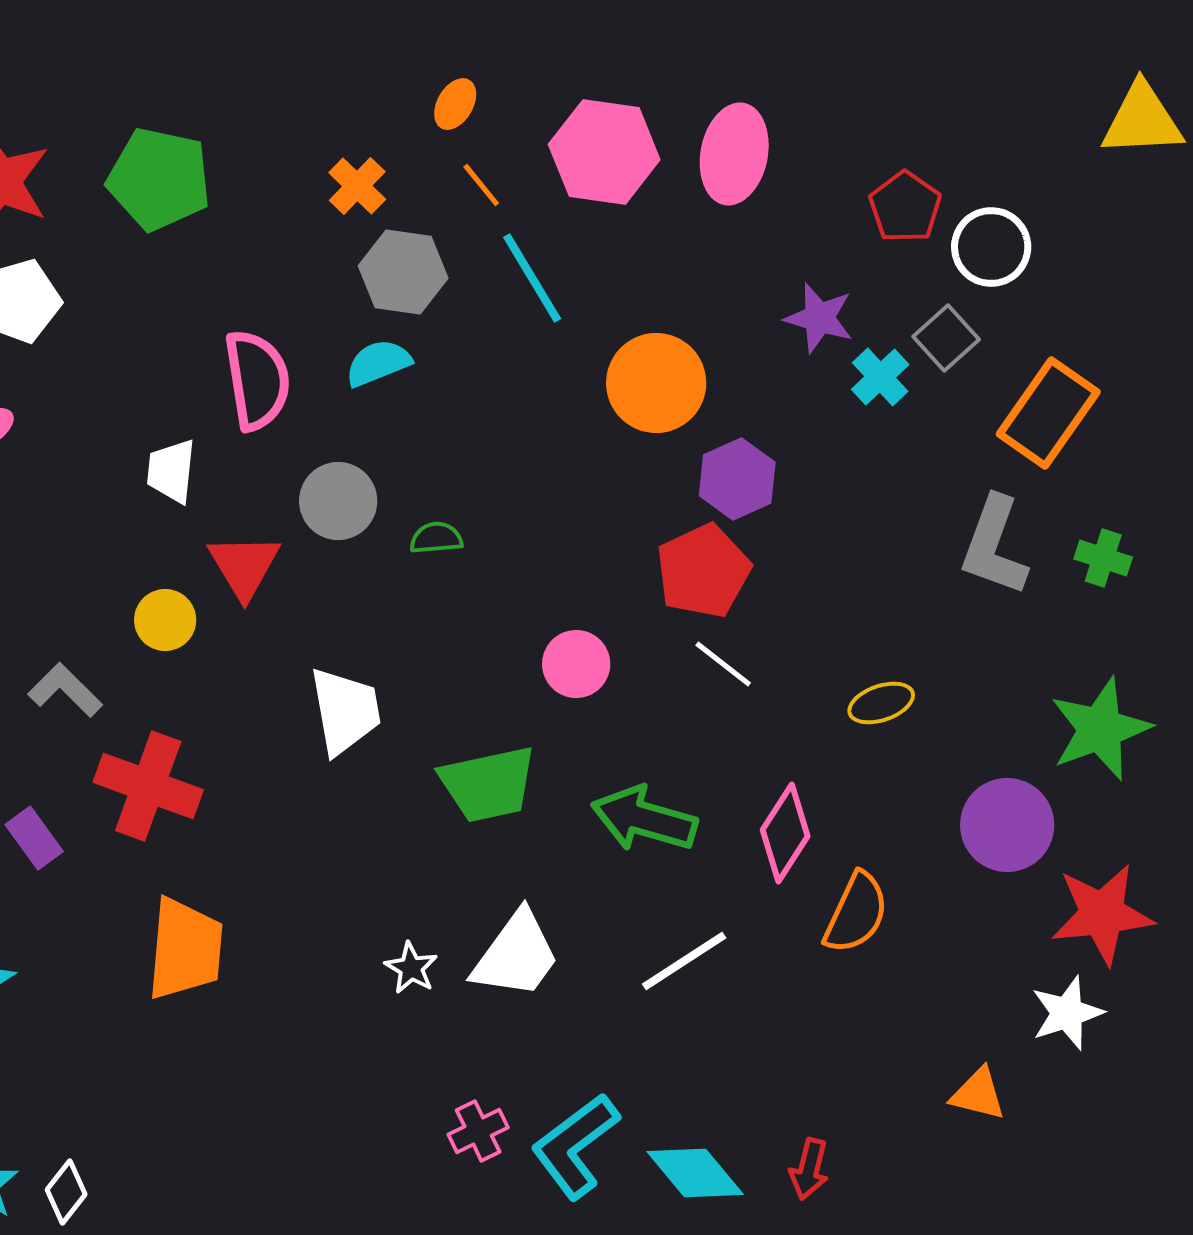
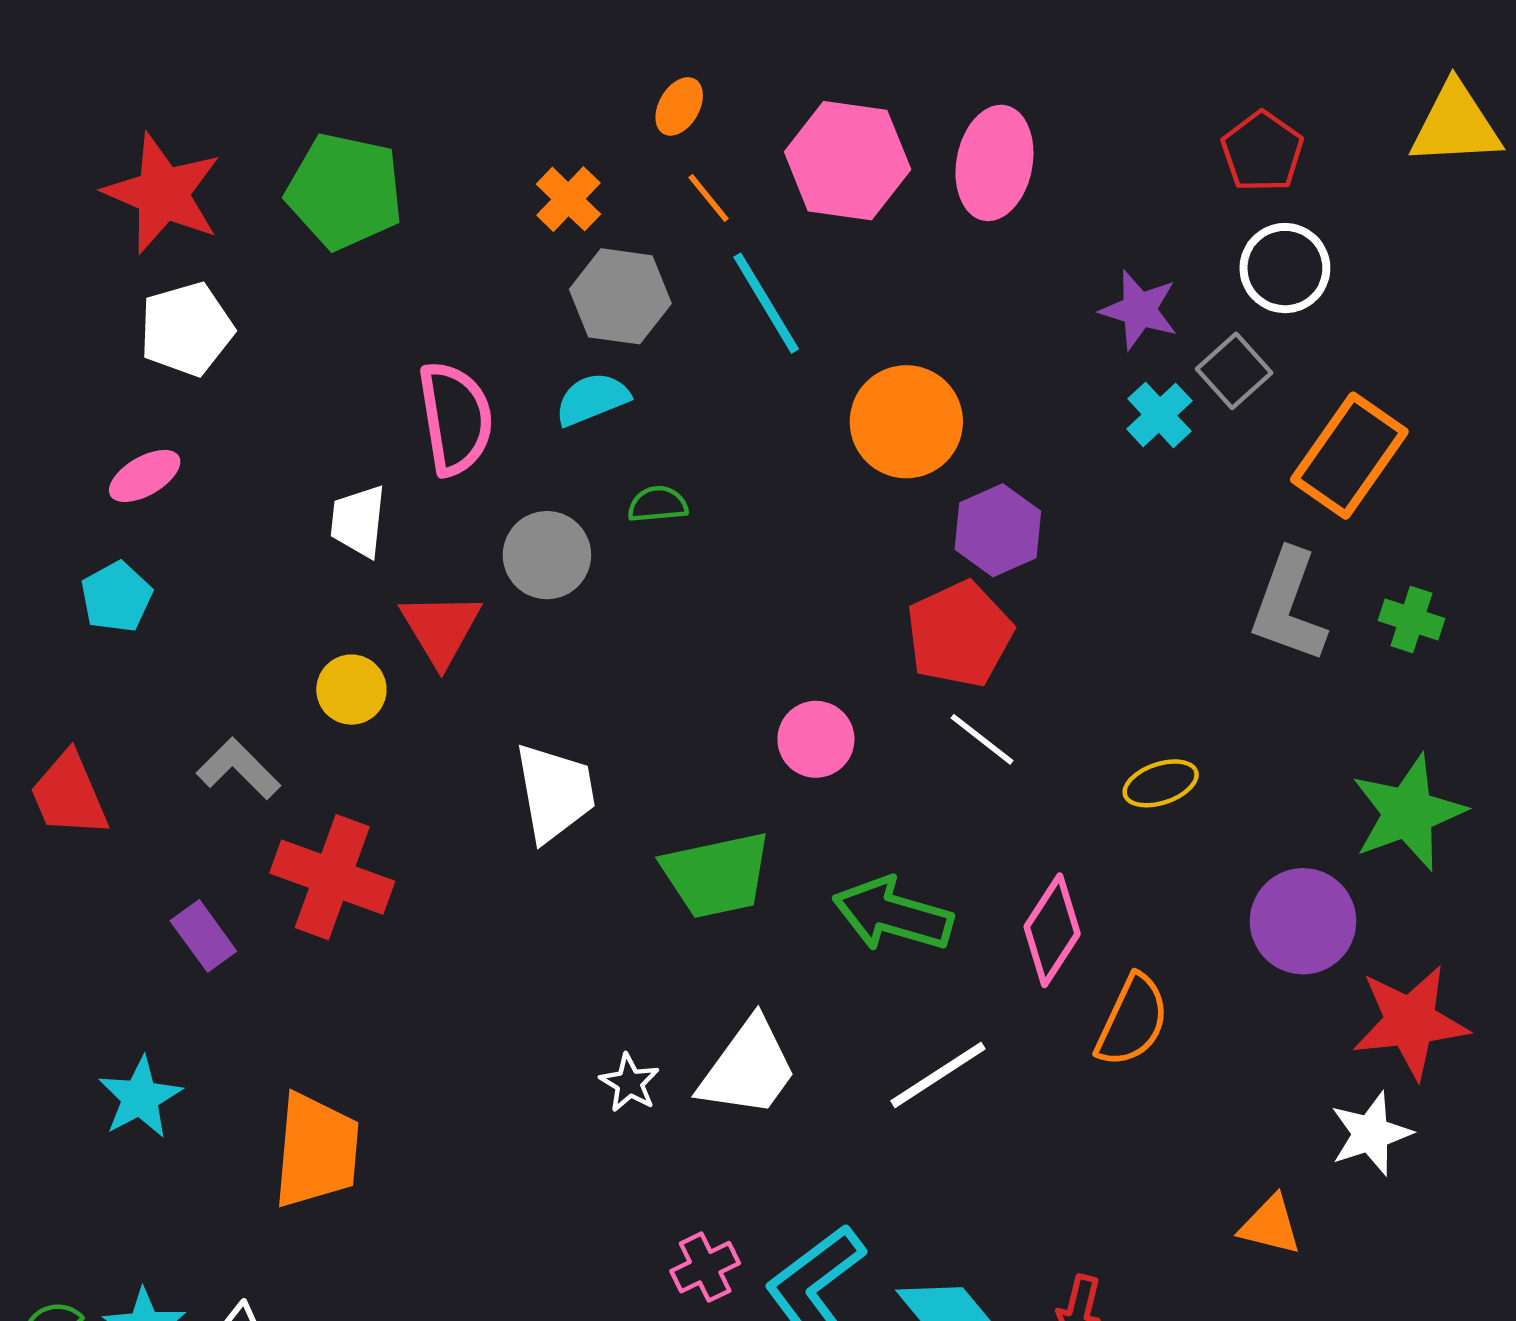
red pentagon: (905, 207) -> (1262, 152), moved
purple star: (819, 318) -> (1139, 310), moved
green semicircle: (436, 538) -> (658, 504), moved
orange trapezoid: (185, 949) -> (316, 1151), moved

